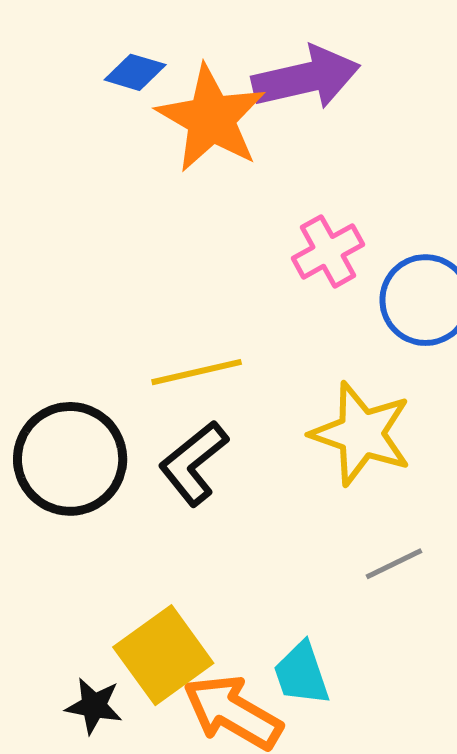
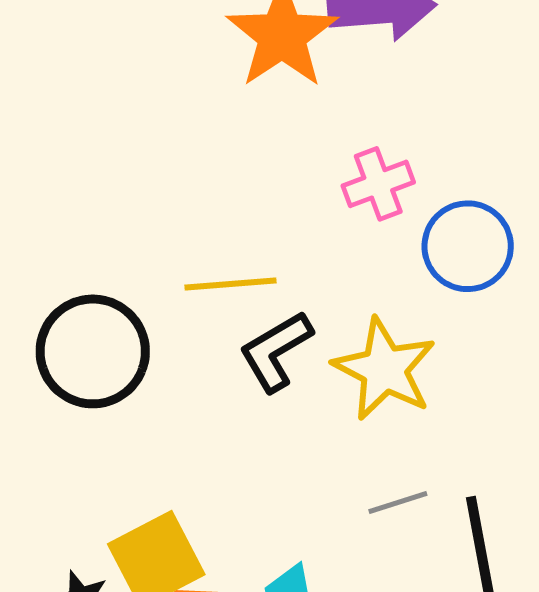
black L-shape: (193, 463) -> (276, 351), moved

